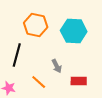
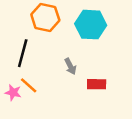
orange line: (39, 82) -> (29, 85), moved

